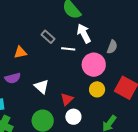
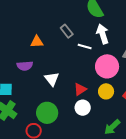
red triangle: (67, 99) -> (80, 89), moved
white circle: (73, 117) -> (83, 108), moved

